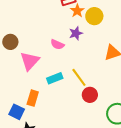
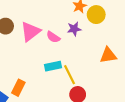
pink triangle: (30, 61) -> (30, 32), moved
cyan rectangle: (55, 78) -> (53, 66), moved

